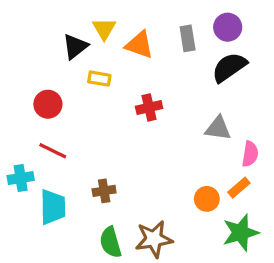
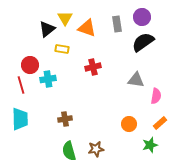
red line: (53, 151) -> (21, 85), moved, turned 48
cyan cross: (21, 178) -> (48, 79), moved
orange rectangle: (239, 188) -> (160, 123), moved
cyan trapezoid: (53, 207) -> (20, 119), moved
green star: (241, 233) -> (150, 145), size x0.7
brown star: (154, 239) -> (96, 149), size x0.7

